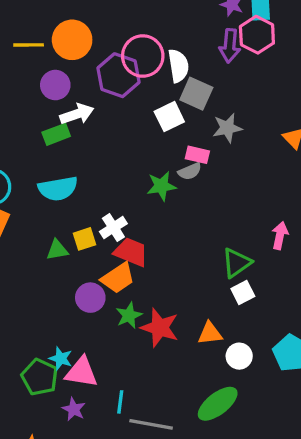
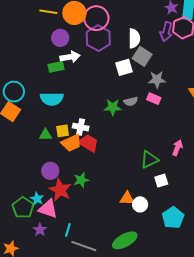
pink circle: (143, 56) -> (96, 18), moved
pink rectangle: (197, 155) -> (154, 99), moved
white cross: (113, 228) -> (81, 127), turned 35
orange trapezoid: (118, 278) -> (71, 143), moved
white square: (243, 292) -> (161, 181), moved
purple circle: (90, 298) -> (50, 171), moved
red star: (160, 328) -> (60, 190), moved
white circle: (239, 356) -> (140, 204), moved

